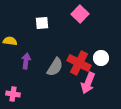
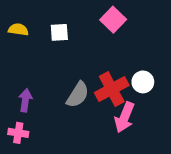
yellow semicircle: (10, 41) -> (18, 30), moved
purple arrow: (26, 61) -> (25, 100), moved
red cross: (79, 63) -> (112, 89), turned 35

